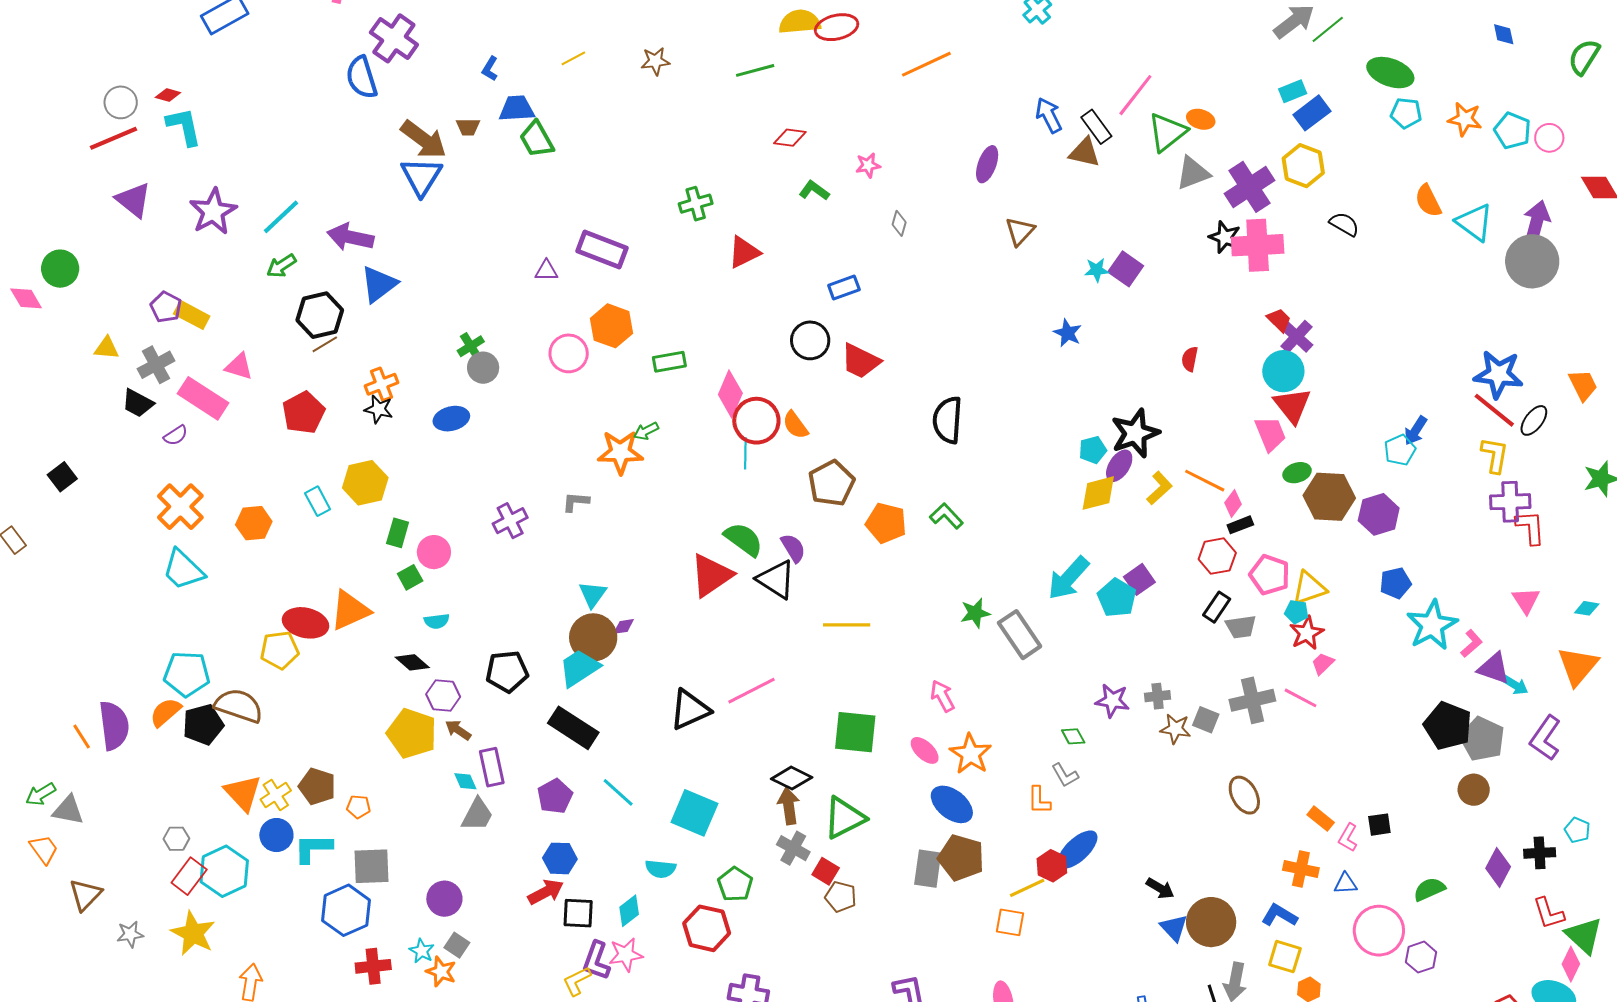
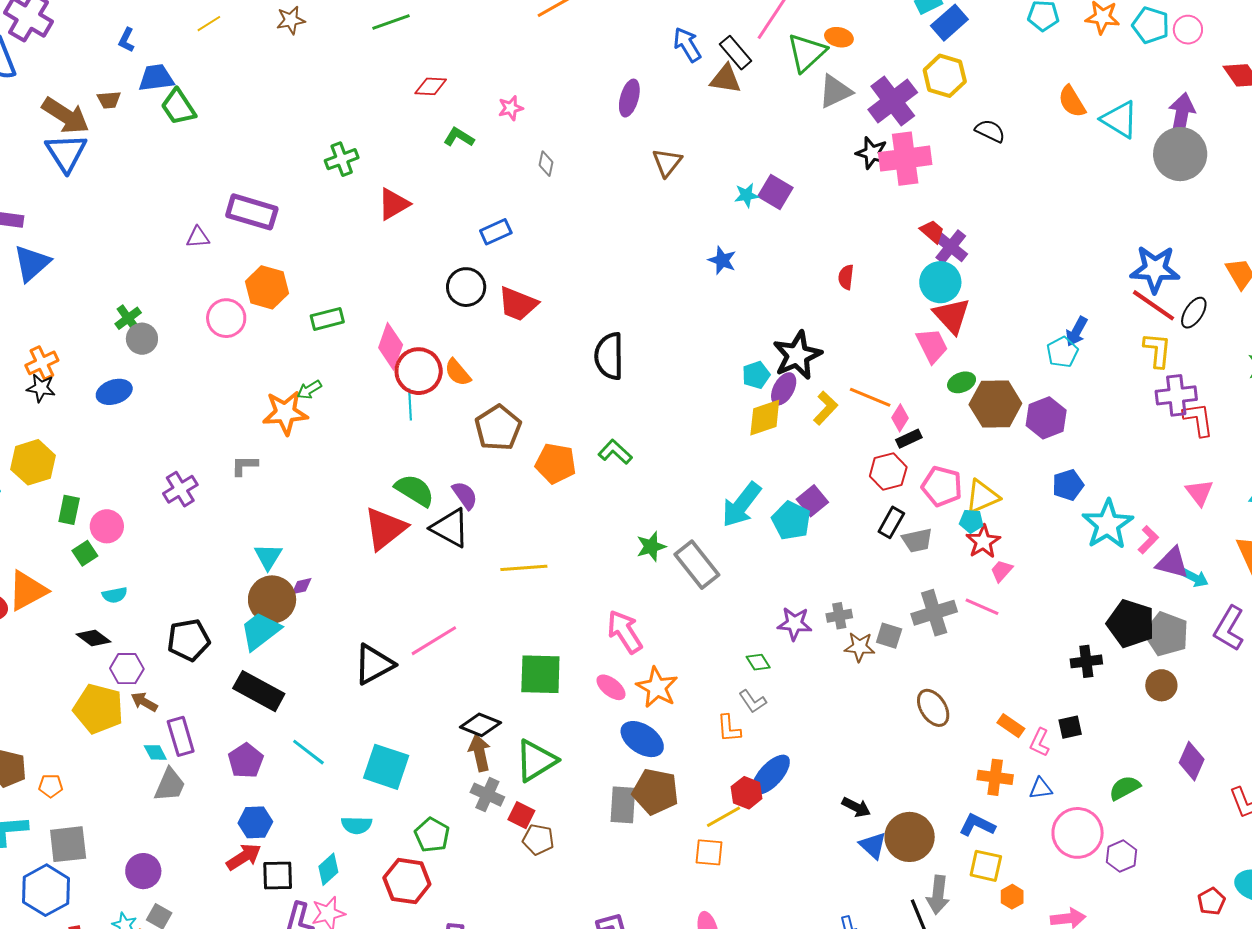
pink arrow: (942, 696) -> (625, 632), size x1.4
black cross: (1540, 853) -> (1086, 661), moved

